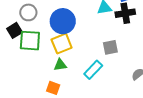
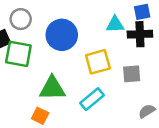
yellow square: (62, 44) -> (98, 62), moved
gray square: (110, 47) -> (132, 74), moved
green triangle: (60, 65) -> (52, 88), size x1.6

